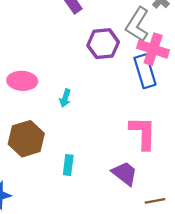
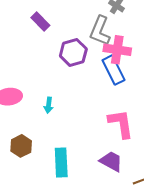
brown hexagon: (26, 139) -> (21, 146), size x0.7
cyan rectangle: (68, 165) -> (61, 162), size x1.6

